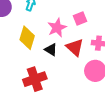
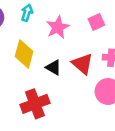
pink square: (80, 18) -> (96, 22), moved
pink star: (57, 28) -> (58, 27), moved

